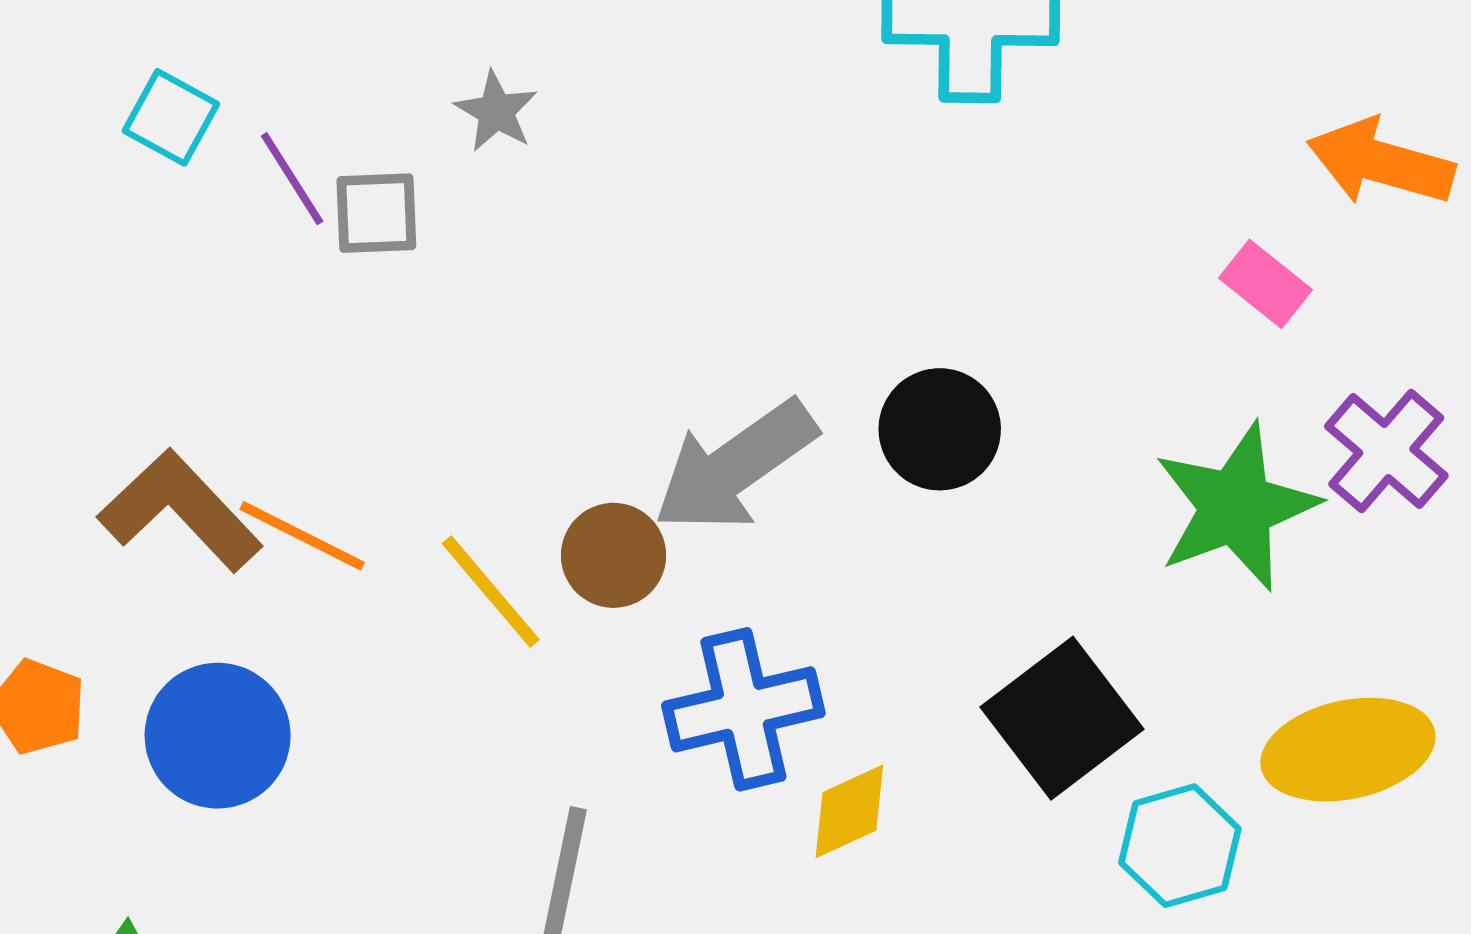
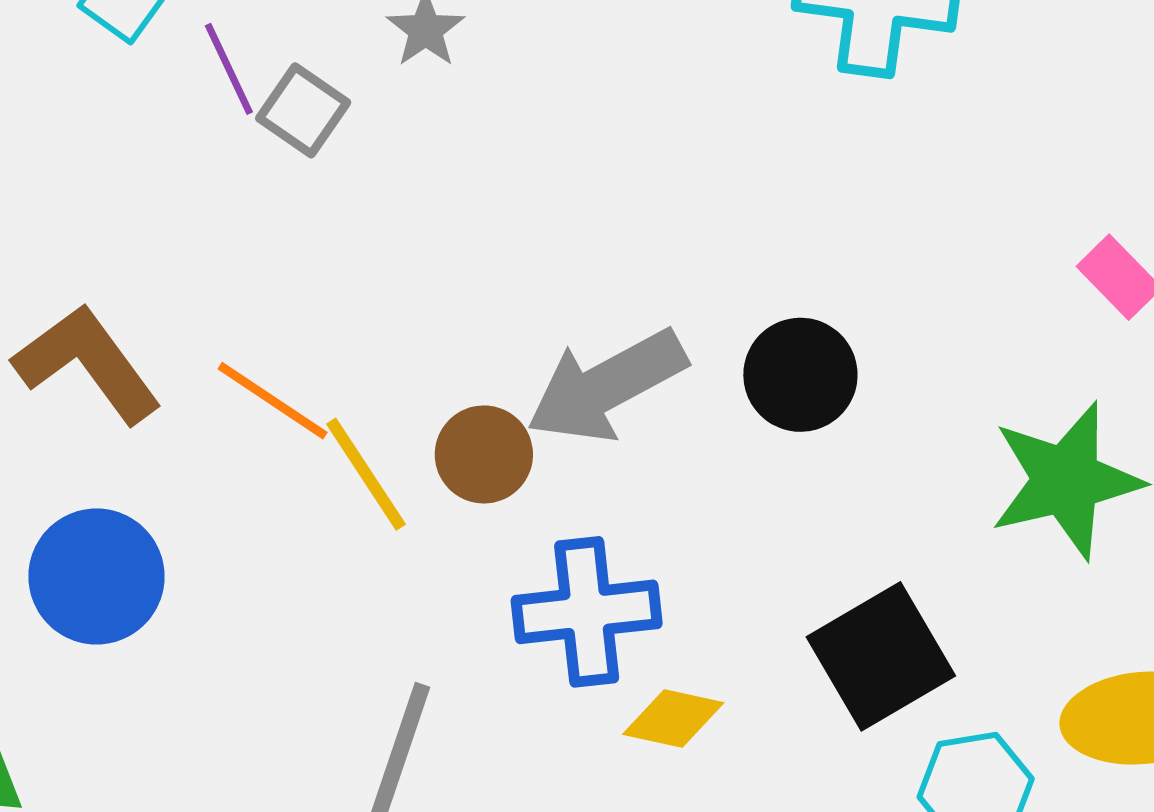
gray square: (376, 213) -> (303, 110), turned 30
orange line: (302, 536) -> (273, 401), moved
yellow diamond: (849, 811) -> (673, 718), turned 30

